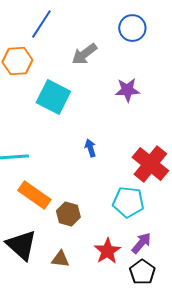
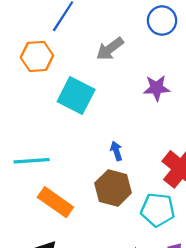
brown hexagon: (68, 214) -> (113, 188), moved, size x1.4

